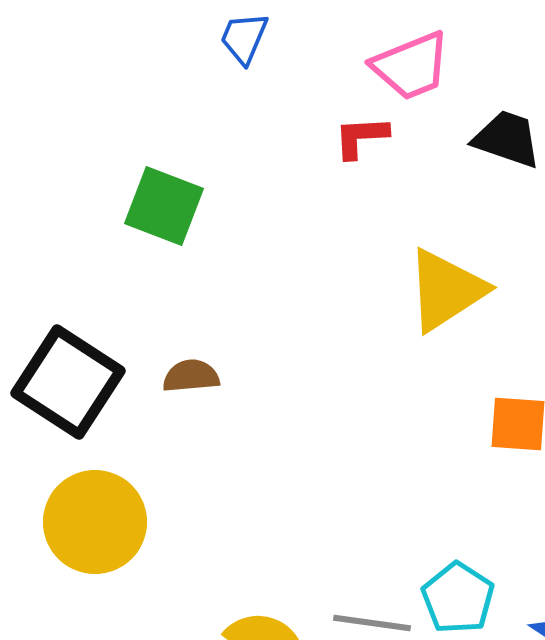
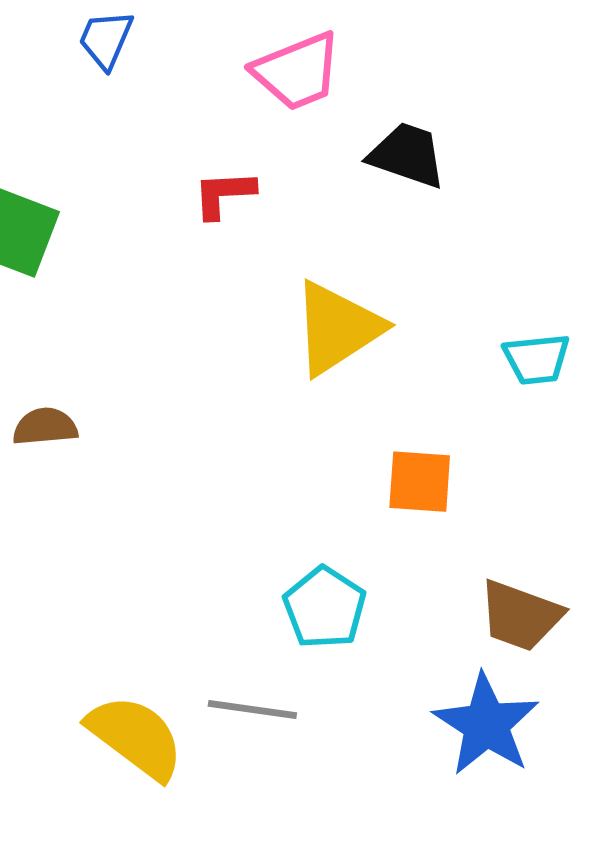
red L-shape: (361, 137) -> (224, 194), moved
cyan pentagon: (458, 598) -> (325, 608), moved

